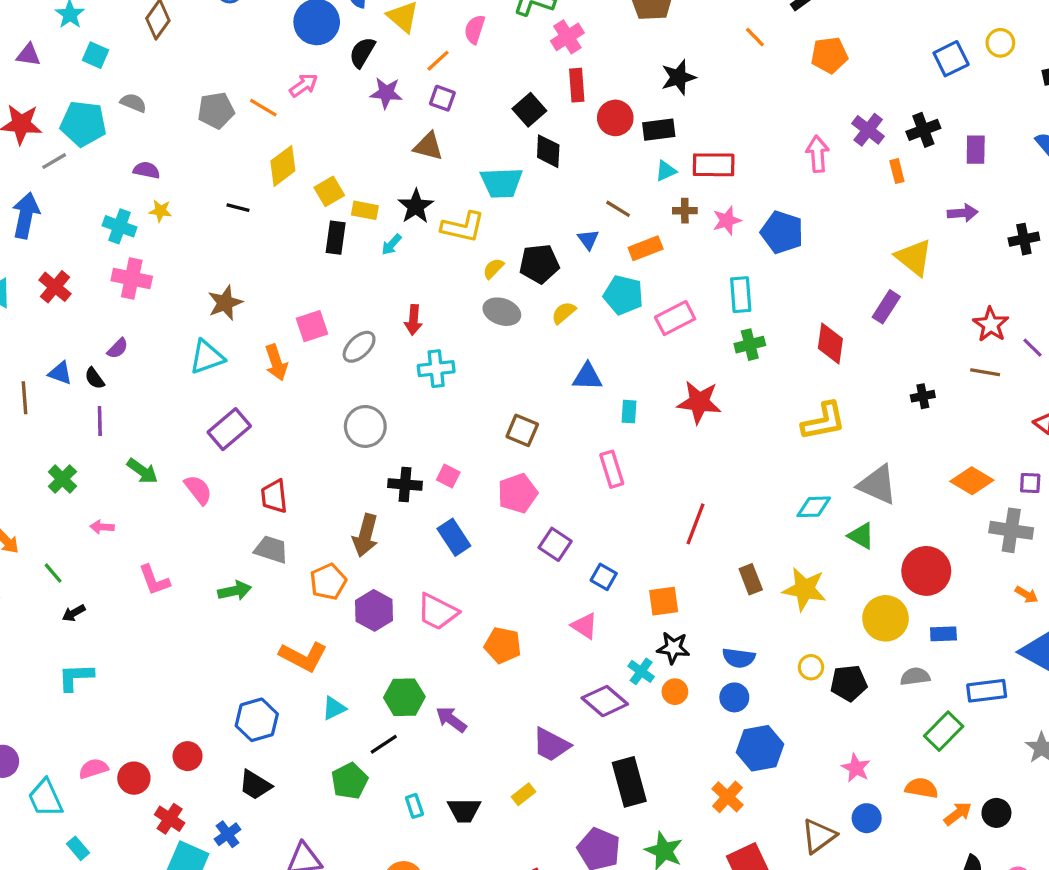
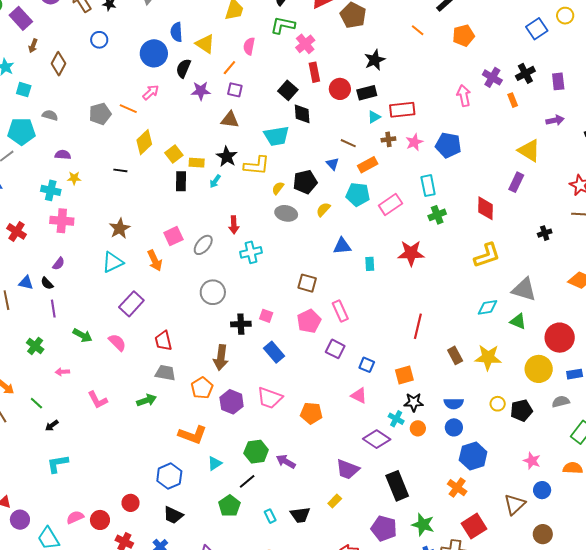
pink rectangle: (612, 469) -> (340, 311), moved

